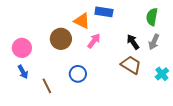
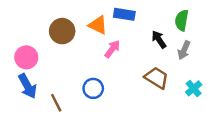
brown circle: (61, 39) -> (62, 31), moved
black arrow: (133, 42) -> (159, 39), moved
blue arrow: (23, 72) -> (27, 86), size x1.5

